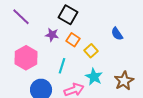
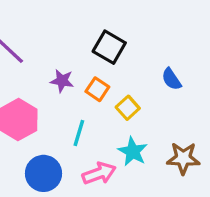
black square: (68, 15) -> (109, 47), moved
brown star: (124, 81) -> (183, 158), turned 30

